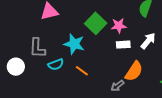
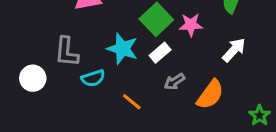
white rectangle: (123, 45) -> (160, 53), moved, turned -40
orange line: (82, 71) -> (132, 102), moved
gray arrow: (117, 86) -> (174, 82), moved

